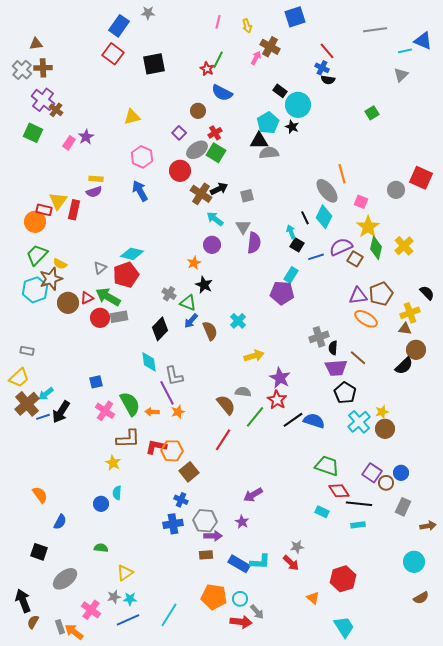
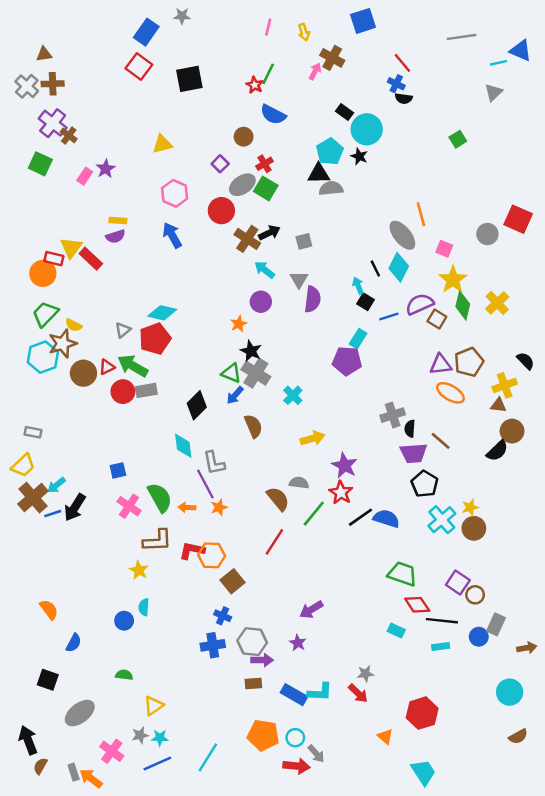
red rectangle: (74, 210) -> (91, 259), turned -60
gray cross: (169, 294) -> (256, 373), moved, size x1.6
brown semicircle: (210, 331) -> (253, 426), moved
blue circle: (401, 473) -> (479, 637), moved

